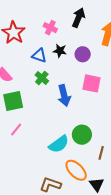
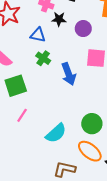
black star: (60, 51) -> (59, 19), moved
green circle: (82, 135) -> (92, 124), moved
cyan semicircle: (59, 144) -> (56, 133), moved

